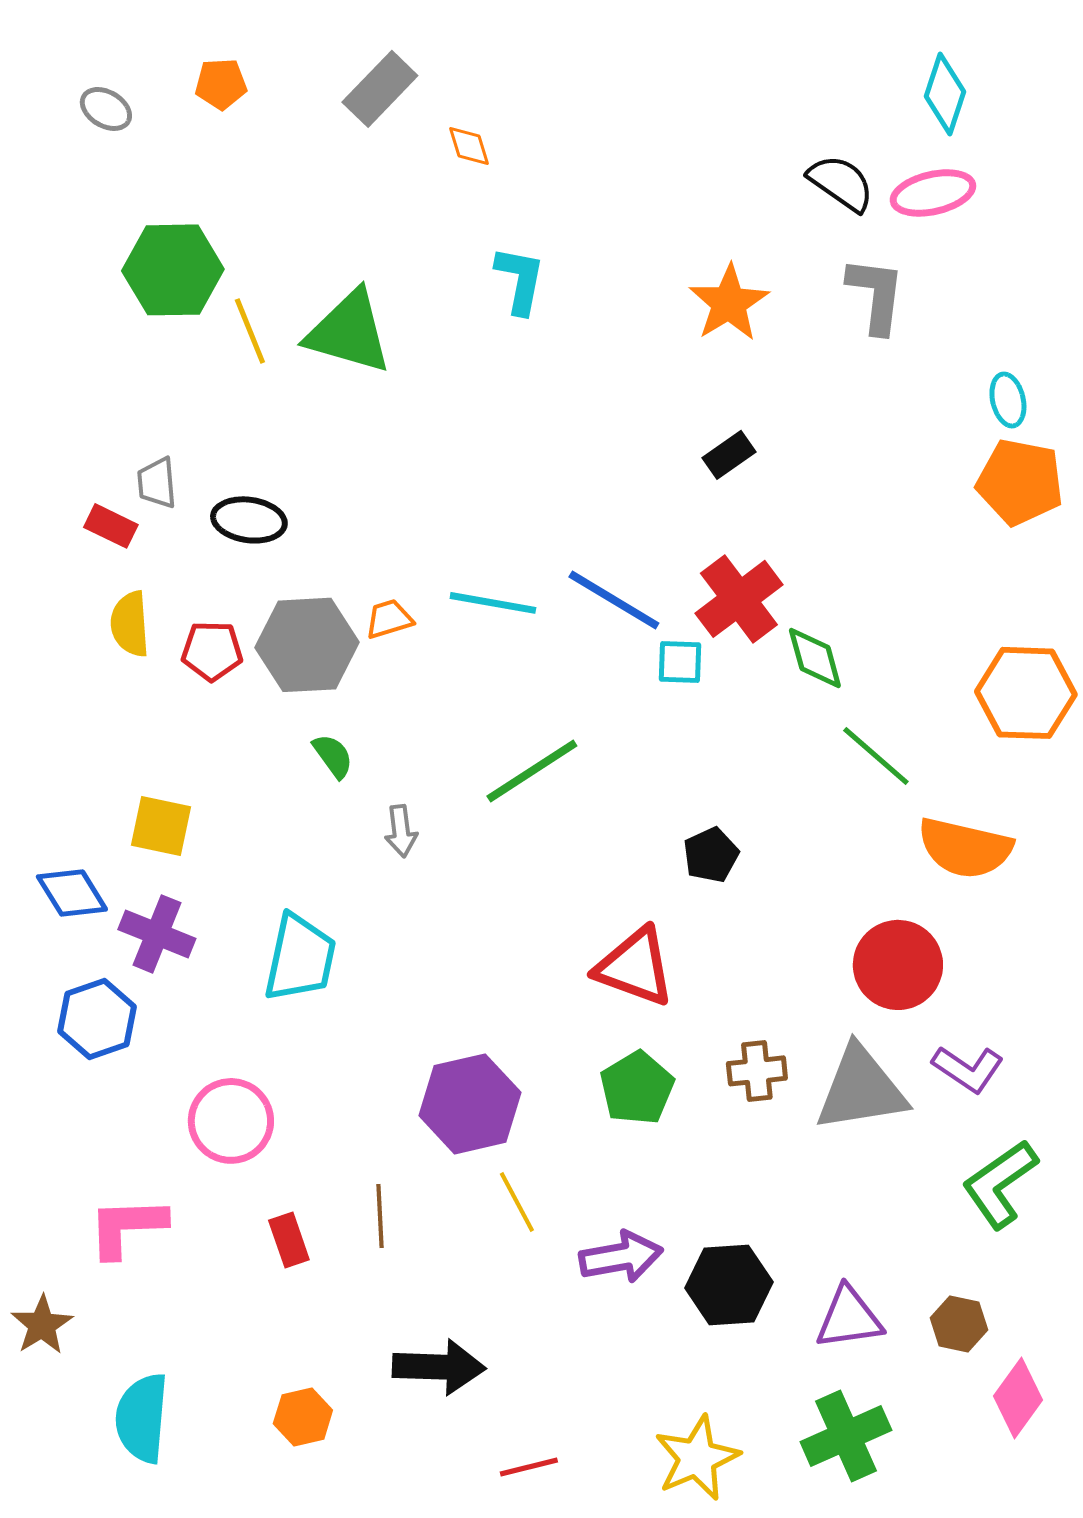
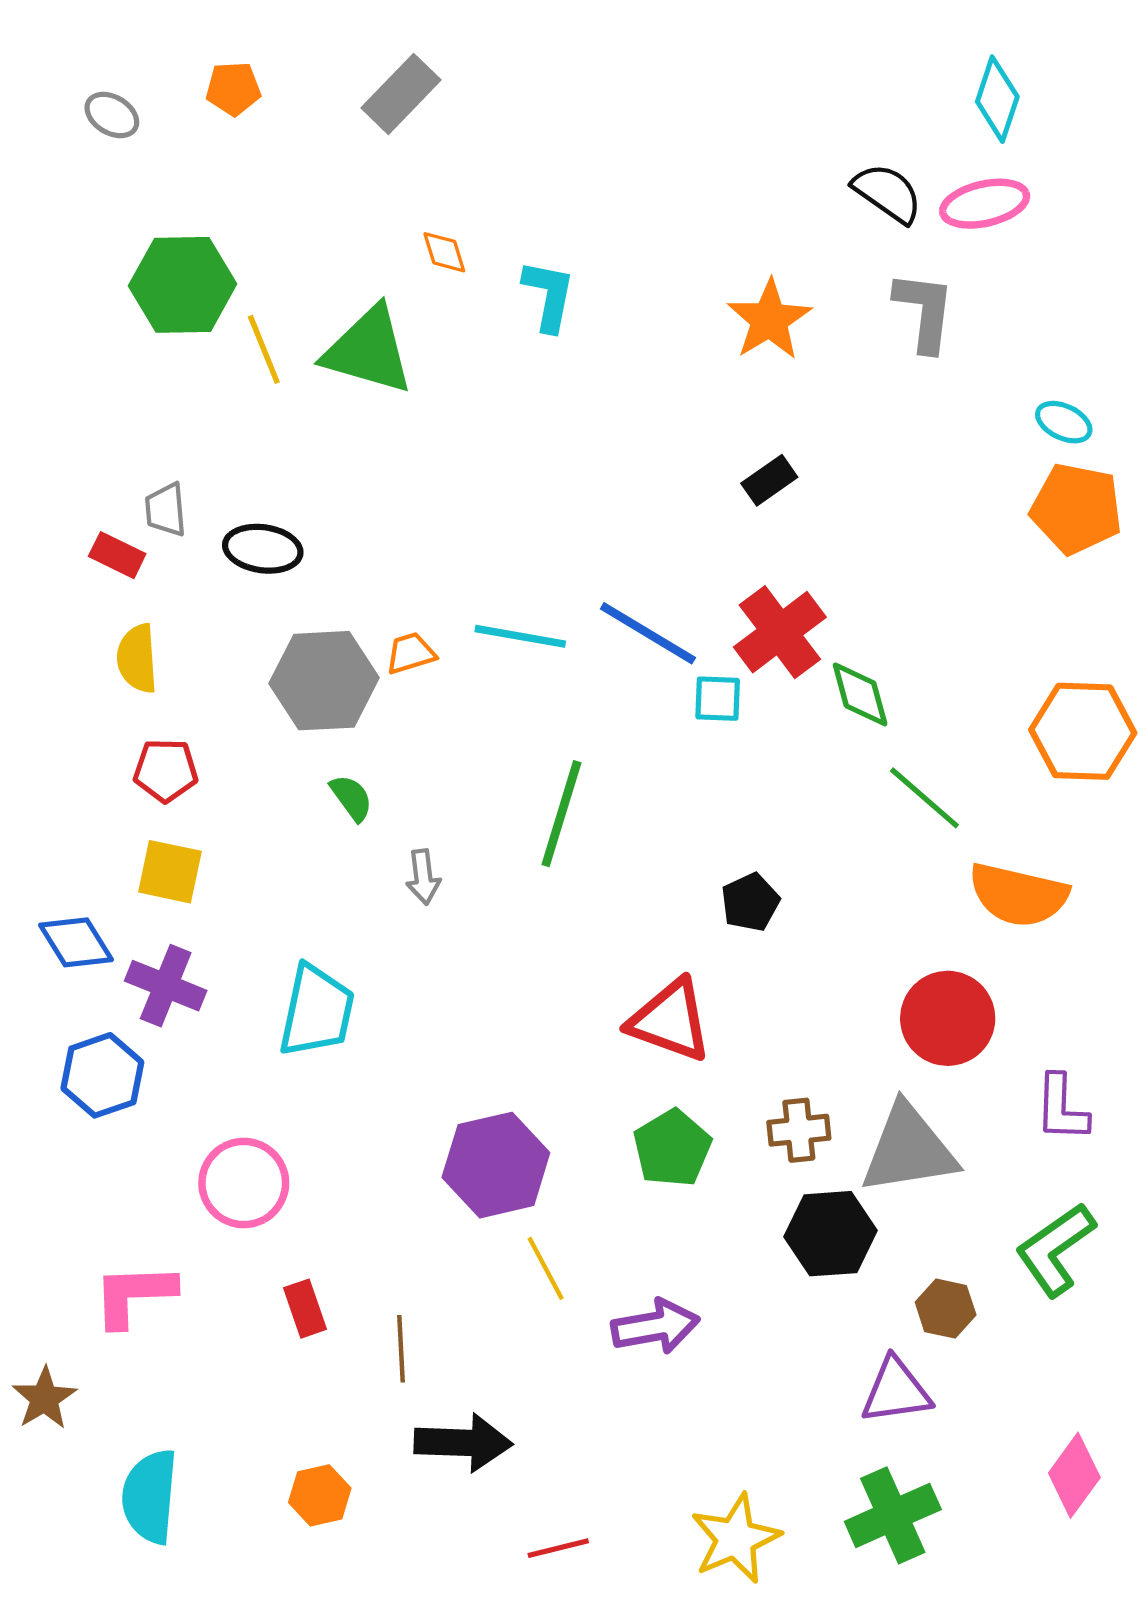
orange diamond: (469, 146) -> (444, 252), moved
cyan ellipse: (1008, 400) -> (1064, 422), turned -52
red pentagon: (212, 651) -> (166, 770), moved
green line: (532, 771) -> (561, 814), turned -40
purple L-shape: (968, 1069) -> (1062, 1108), moved, turned 58
brown line: (380, 1216) -> (401, 1349), moved
black hexagon: (729, 1285) -> (831, 1234), moved
brown hexagon: (959, 1324) -> (946, 1309), moved

